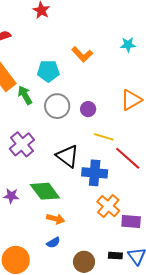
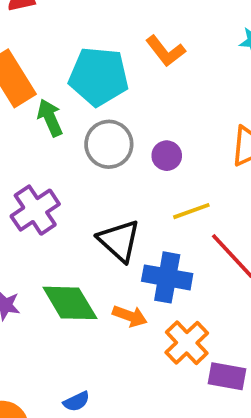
cyan pentagon: (48, 71) -> (99, 76), size x1.4
yellow line: (104, 137) -> (191, 211), turned -42
orange arrow: (56, 219) -> (130, 316), moved

